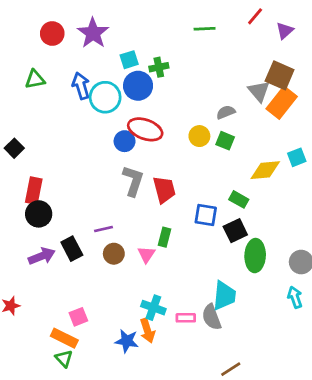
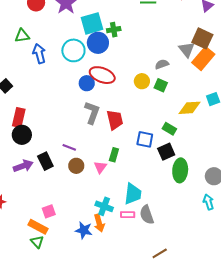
cyan square: (129, 60) -> (92, 23), size x1.6
blue arrow: (81, 86) -> (39, 54), moved
purple line: (104, 229) -> (69, 147), turned 32
cyan trapezoid: (224, 296) -> (133, 194), moved

